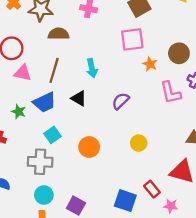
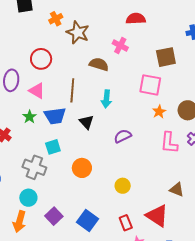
brown semicircle: (58, 34) -> (99, 64), moved
brown line: (54, 70) -> (72, 90), turned -30
pink triangle: (23, 73) -> (37, 91), moved
yellow circle: (139, 143) -> (123, 186), moved
blue square: (125, 201) -> (88, 221), moved

